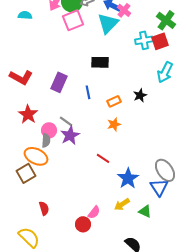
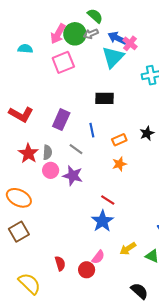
pink square: (73, 20) -> (63, 62), moved
gray line: (66, 121) -> (76, 149), moved
purple star: (70, 135) -> (73, 176), turned -30
gray semicircle: (46, 140) -> (47, 152), moved
orange ellipse: (36, 156) -> (19, 198), moved
brown square: (26, 173) -> (19, 232), moved
blue star: (128, 178) -> (102, 221), moved
red semicircle: (44, 208) -> (60, 263), moved

